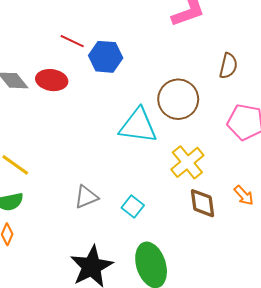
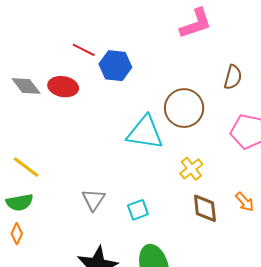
yellow cross: (187, 162) -> (191, 169), size x0.7
gray triangle: (86, 197) -> (93, 200), turned -35
cyan square: (133, 207) -> (138, 210), turned 30

